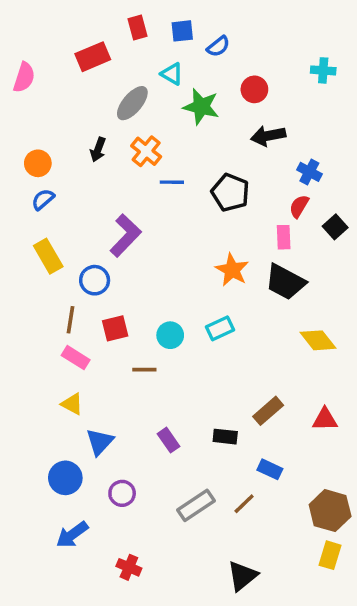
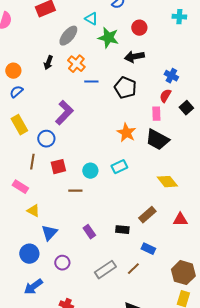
black arrow: (268, 136) -> (134, 57), moved
yellow diamond: (318, 340) -> (167, 182), moved
pink rectangle: (76, 358) -> (20, 187), moved

